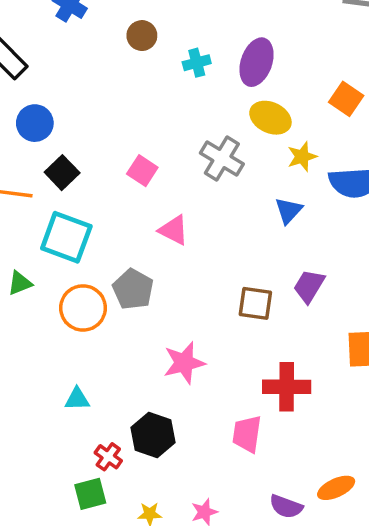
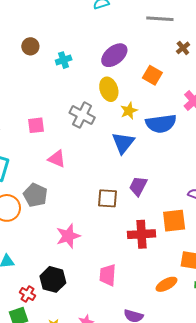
purple ellipse: (257, 62) -> (114, 55), moved, turned 36
yellow ellipse: (270, 118) -> (109, 89), turned 50
pink square: (142, 171) -> (36, 125), turned -36
blue triangle: (289, 211) -> (123, 143), size x1.4
red cross: (287, 387) -> (142, 234), moved
orange ellipse: (336, 488) -> (166, 284), moved

